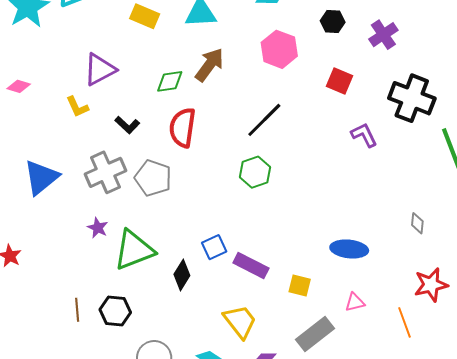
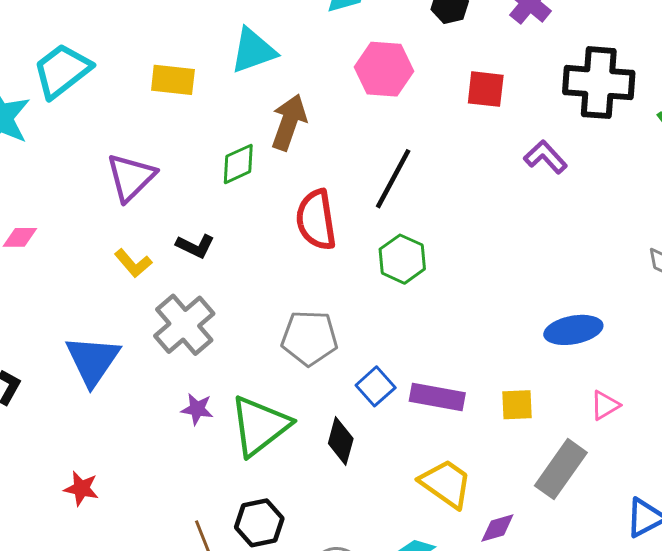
yellow L-shape: (77, 107) -> (133, 263), moved
red semicircle: (182, 128) -> (316, 220), moved
gray pentagon: (153, 178) -> (310, 338), moved

